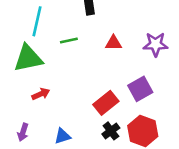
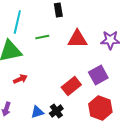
red triangle: (113, 43) -> (77, 39), size x1.5
black cross: (111, 131) -> (56, 111), moved

